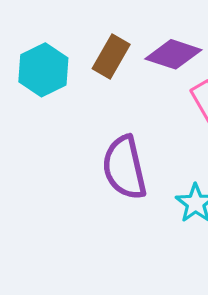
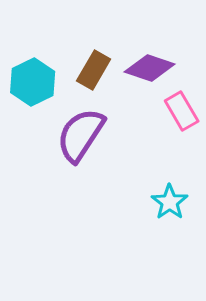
purple semicircle: (124, 168) -> (81, 135), moved, turned 46

